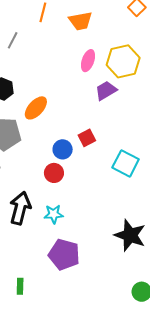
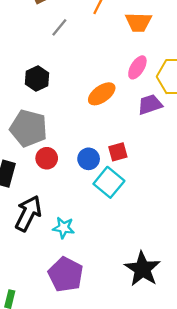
orange ellipse: (36, 108) -> (102, 94), moved
cyan square: (126, 163) -> (109, 182), moved
red circle: (54, 173) -> (47, 158), moved

